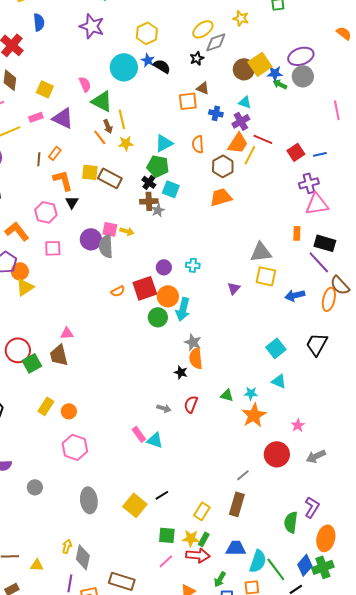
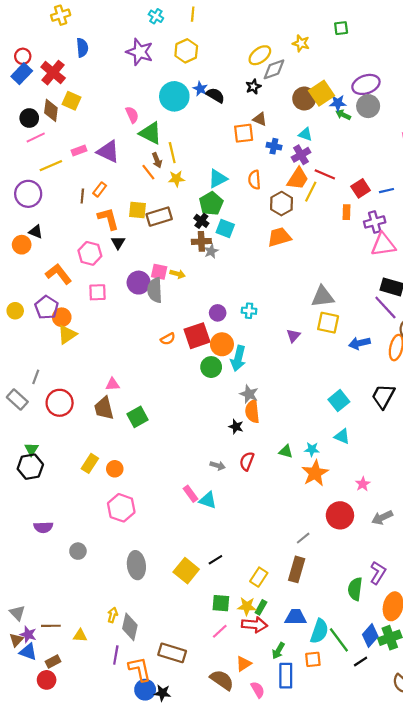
yellow hexagon: (147, 33) -> (186, 51), moved
yellow square: (45, 89) -> (71, 101), moved
green pentagon: (158, 166) -> (211, 204), turned 30
brown rectangle: (110, 178) -> (159, 217), turned -45
orange rectangle: (297, 233) -> (346, 212), moved
green square: (32, 363) -> (138, 417), moved

